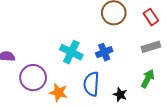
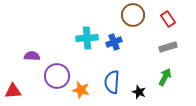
cyan cross: (71, 52) -> (87, 38), moved, turned -30
blue cross: (104, 52) -> (114, 42), moved

